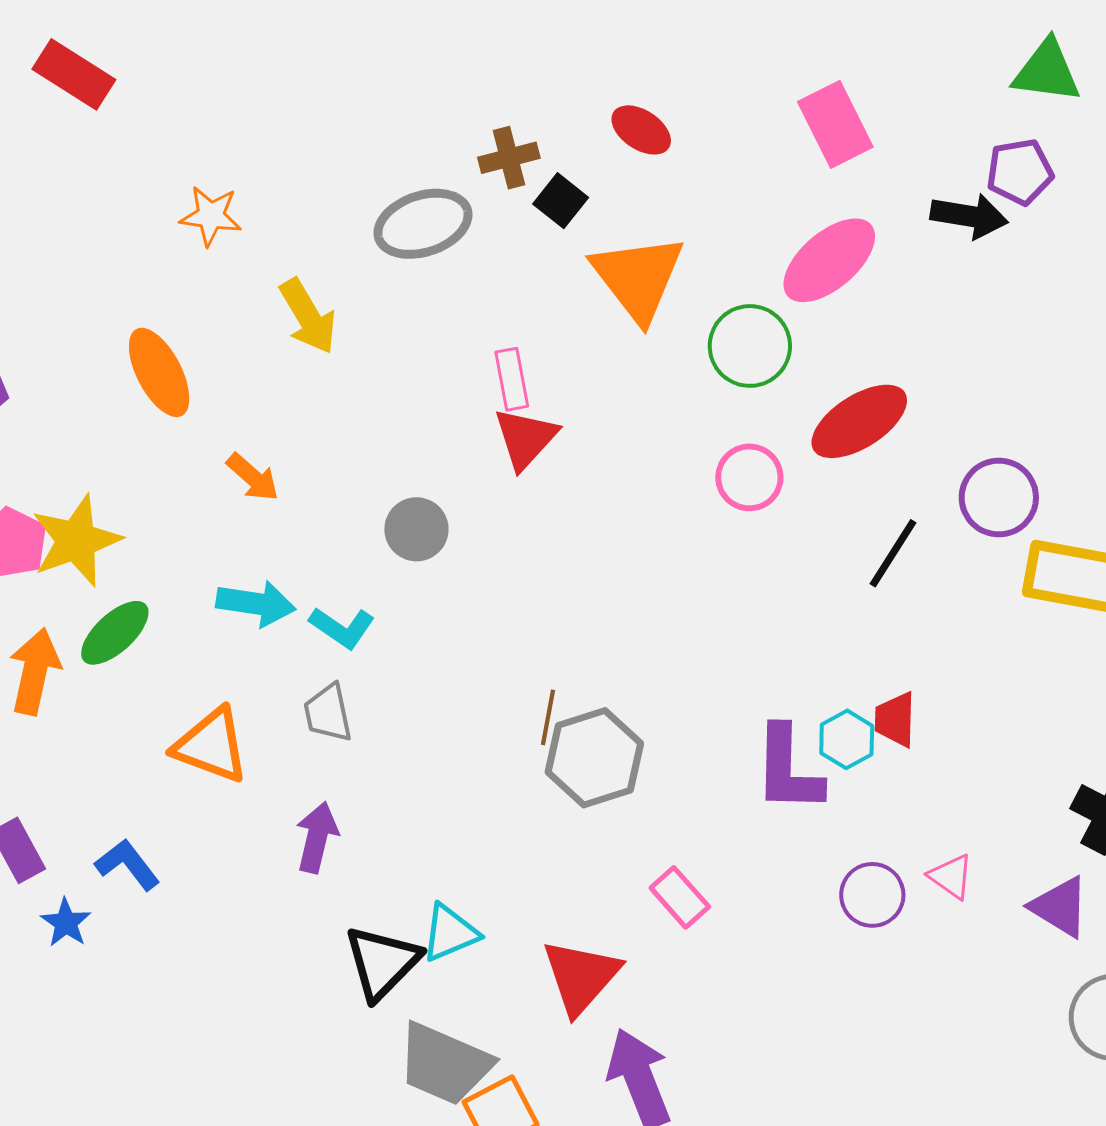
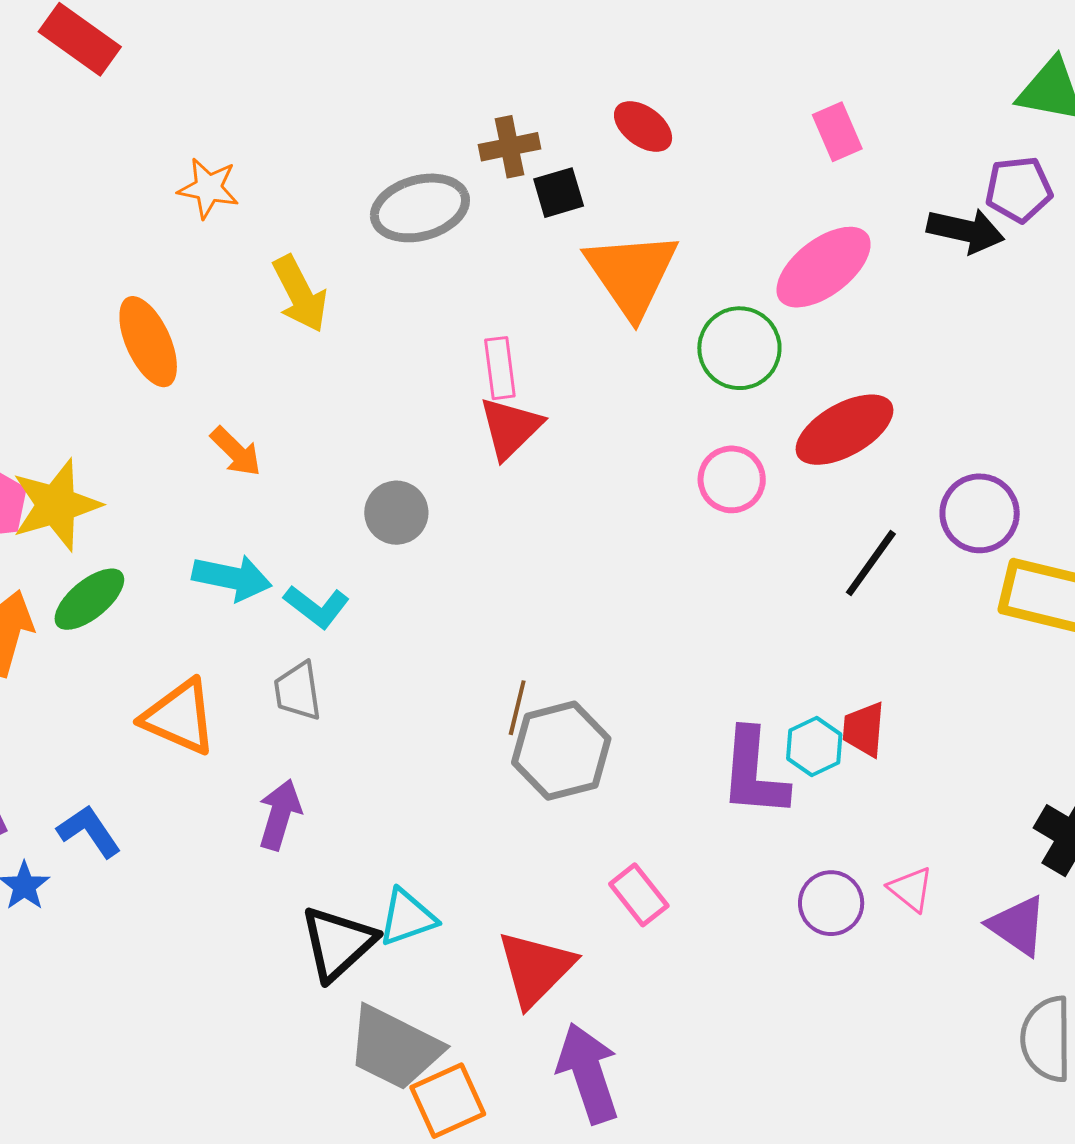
pink rectangle: (835, 124) -> (837, 132), size x0.7
black square: (561, 201) -> (559, 193), turned 32

